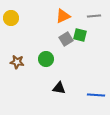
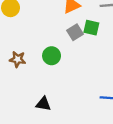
black triangle: (59, 88) -> (43, 104), moved

